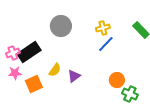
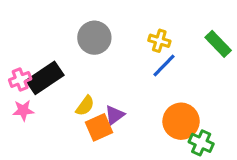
yellow cross: (103, 28) -> (159, 41), turned 32
orange circle: (117, 80) -> (181, 121), size x1.5
orange square: (34, 84) -> (99, 127), moved

